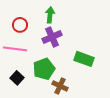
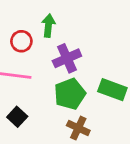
green arrow: (50, 15) -> (48, 26), moved
green pentagon: (44, 69) -> (70, 94), moved

